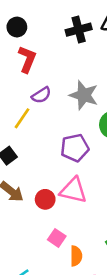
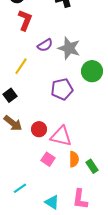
purple semicircle: (41, 95) -> (45, 45), moved
pink triangle: (73, 190) -> (61, 136), moved
orange semicircle: (76, 256) -> (74, 159), moved

